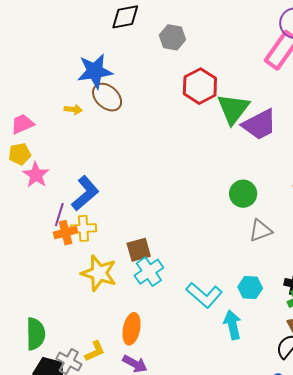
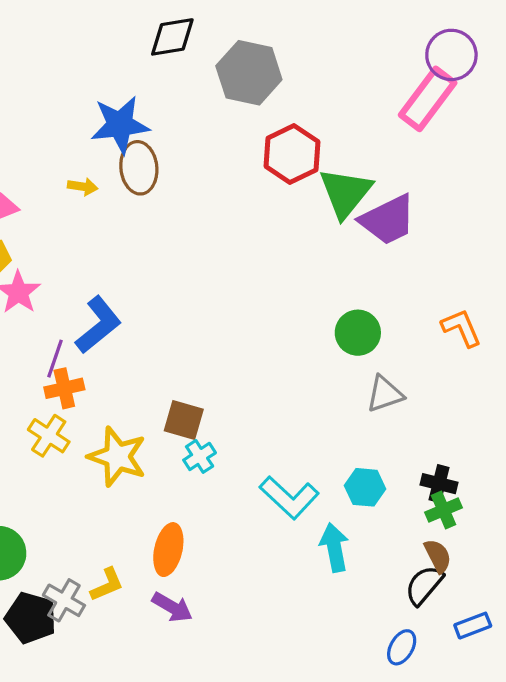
gray hexagon: (172, 37) -> (249, 73), size x1.5
brown ellipse: (107, 97) -> (139, 168), turned 40
yellow cross: (83, 228) -> (49, 436), moved, turned 35
brown square: (139, 250) -> (184, 420), turned 30
cyan cross: (149, 272) -> (200, 456), size x0.7

